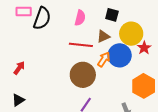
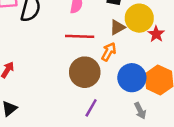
brown triangle: (103, 36) -> (117, 27), moved
blue circle: (120, 55) -> (132, 78), moved

